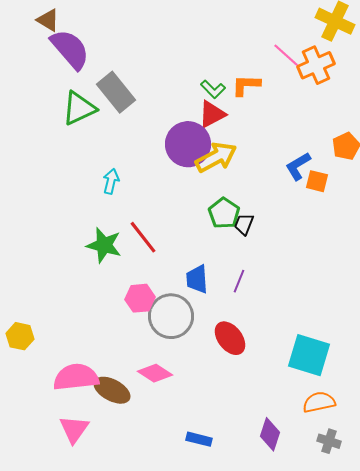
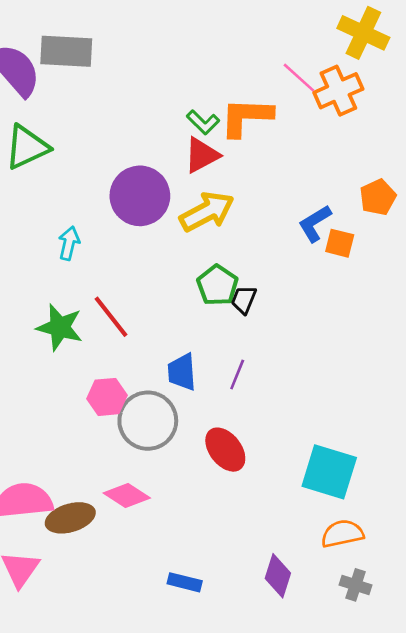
orange L-shape: (246, 85) -> (246, 117), size x1.4
gray rectangle: (116, 92) -> (66, 51), moved, turned -48
purple circle: (188, 144) -> (140, 196), moved
brown ellipse: (112, 390) -> (70, 518), turned -45

